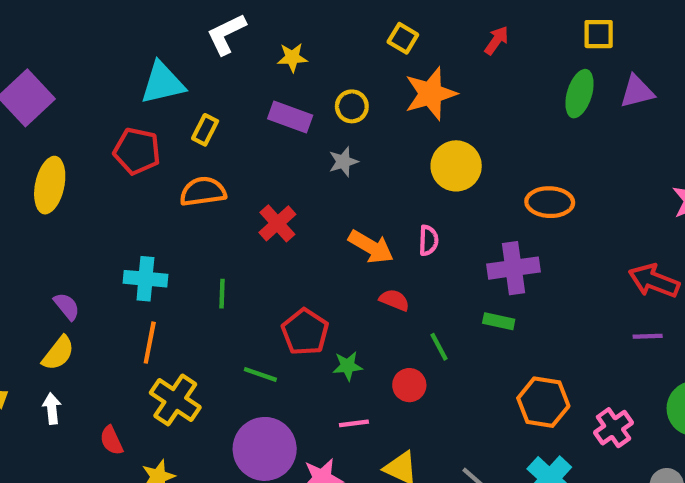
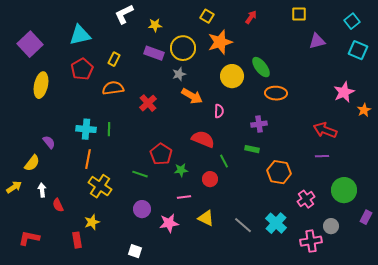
cyan triangle: (162, 83) -> (80, 35), moved
green ellipse: (579, 94) -> (261, 67), moved, turned -55
yellow circle: (352, 106) -> (183, 48), size x1.6
red pentagon: (137, 151) -> (82, 69), turned 30
orange arrow: (371, 247) -> (192, 96), moved
purple cross: (514, 268) -> (259, 124), size x0.7
green line: (222, 294) -> (109, 129), moved
red semicircle: (394, 300) -> (203, 139), size x1.6
yellow semicircle: (58, 353) -> (32, 163), moved
orange hexagon: (543, 402) -> (279, 172), moved
red semicircle: (111, 440) -> (58, 205), moved
purple circle: (265, 449) -> (142, 209), size x0.6

